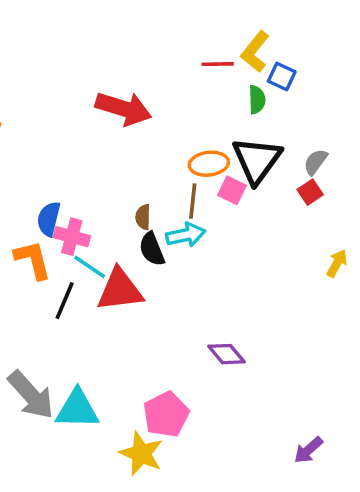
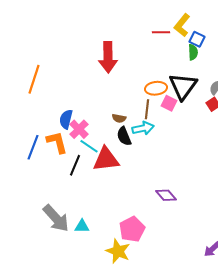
green semicircle: (257, 100) -> (193, 52), moved
red arrow: (123, 109) -> (108, 57), turned 72
brown semicircle: (143, 217) -> (119, 118), turned -80
pink cross: (72, 237) -> (79, 129), turned 30
cyan triangle: (77, 409) -> (82, 226), size x0.6

